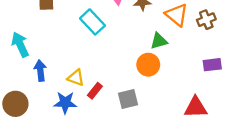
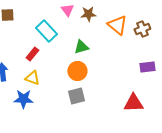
green triangle: (159, 41) -> (81, 47), moved
orange circle: (148, 65) -> (77, 71), moved
red rectangle: (95, 91) -> (32, 54), moved

